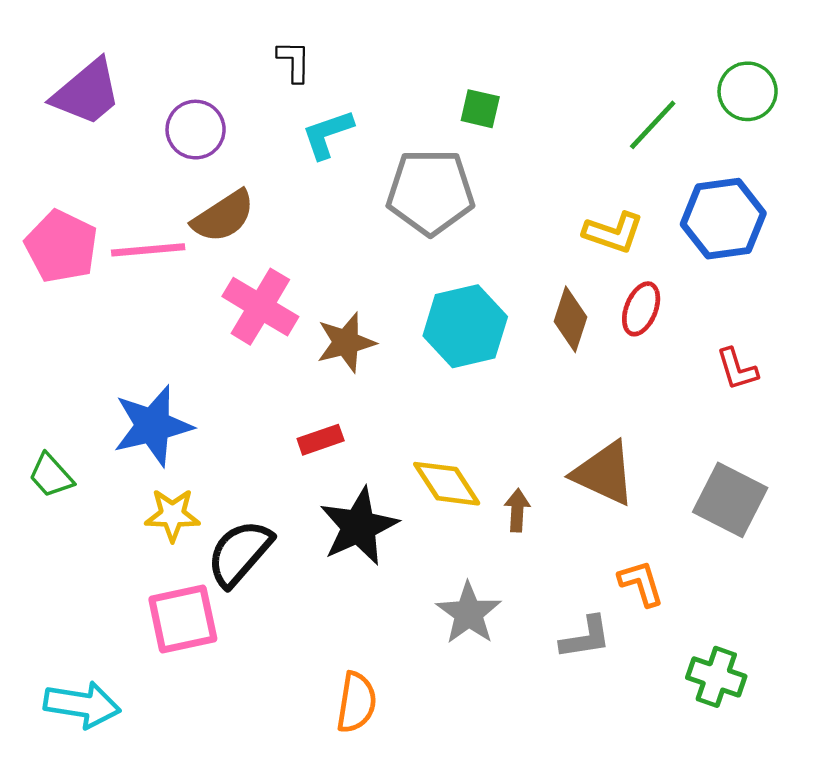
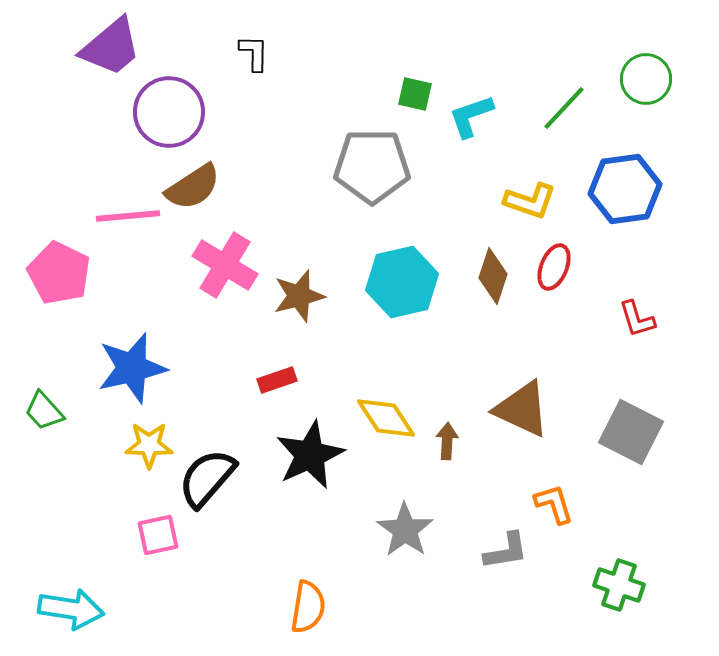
purple trapezoid: (87, 93) -> (111, 47), moved
purple circle: (196, 130) -> (169, 112), size x1.4
cyan L-shape: (327, 134) -> (471, 116), moved
pink pentagon: (61, 246) -> (59, 273), moved
pink square: (183, 619) -> (158, 535), size x0.7

